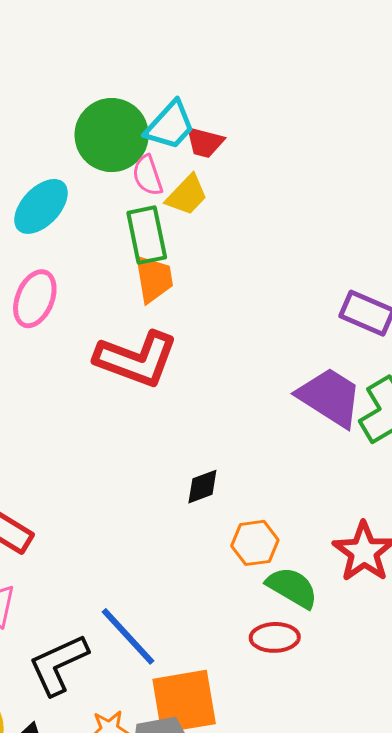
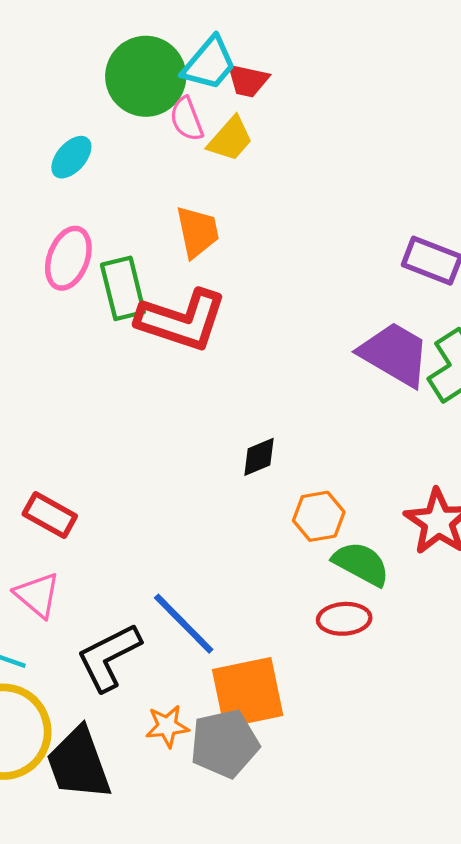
cyan ellipse: (41, 206) -> (71, 157), size x0.7
green rectangle: (147, 235) -> (123, 288), moved

